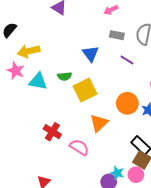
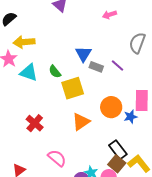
gray rectangle: (117, 35) -> (96, 67), moved
green semicircle: (64, 76) -> (55, 72), turned 48
pink semicircle: (79, 147) -> (57, 158), moved

